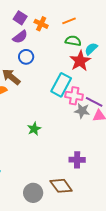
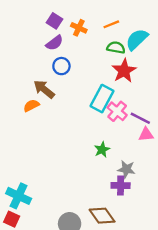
cyan semicircle: (91, 49) -> (137, 39), moved, size x1.5
pink cross: (74, 96) -> (117, 111), turned 30
gray star: (82, 111) -> (126, 169), moved
green star: (34, 129) -> (102, 150), moved

